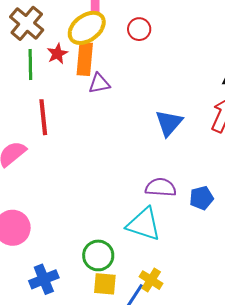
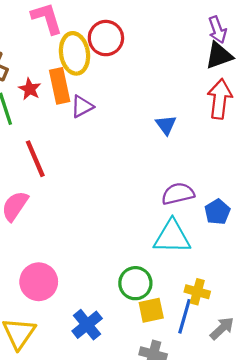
yellow ellipse: (87, 28) -> (74, 53), moved, turned -45
red circle: (139, 29) -> (106, 38), size x1.4
blue triangle: (169, 123) -> (166, 125), size x0.7
blue pentagon: (202, 198) -> (217, 212), moved

